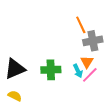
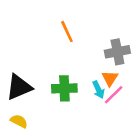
orange line: (81, 25) -> (67, 32), moved

